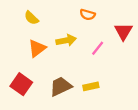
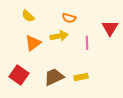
orange semicircle: (88, 15) -> (69, 18), moved
pink line: (98, 48) -> (87, 43), turned -40

